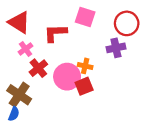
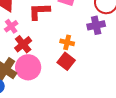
pink circle: (67, 77) -> (28, 67), moved
red square: (84, 86) -> (66, 61), turned -30

